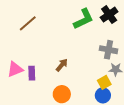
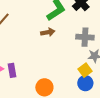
brown arrow: (62, 65) -> (48, 32), moved, turned 48

